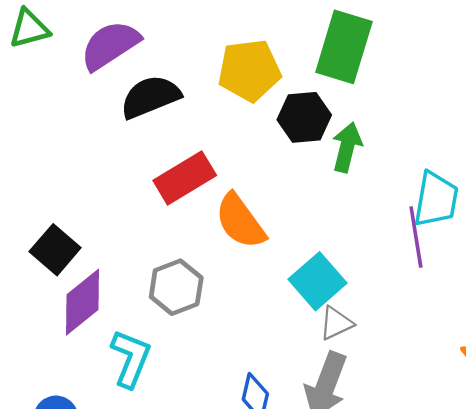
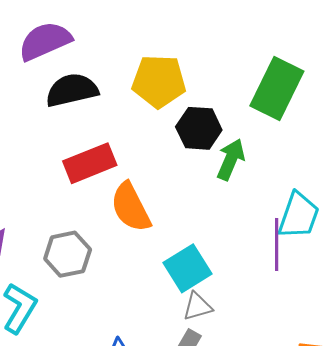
green rectangle: (344, 47) -> (277, 89), moved

